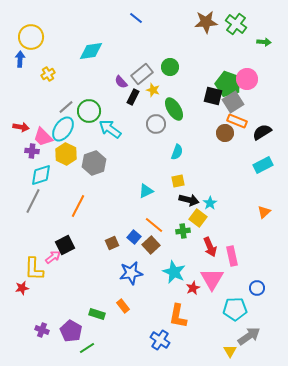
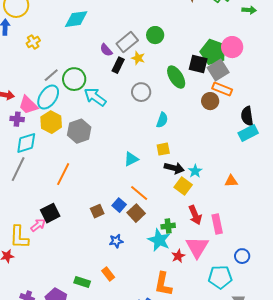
green ellipse: (174, 109) -> (176, 77), moved
black semicircle: (262, 132) -> (247, 116), moved, turned -66
orange triangle: (264, 212) -> (231, 181), moved, turned 40
green cross: (183, 231) -> (168, 226), moved
blue star: (131, 273) -> (116, 241), size x0.6

